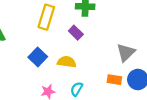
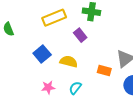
yellow rectangle: (46, 17) -> (54, 18), turned 45
orange rectangle: (114, 80) -> (104, 70), moved

